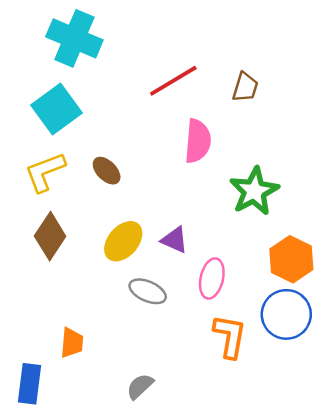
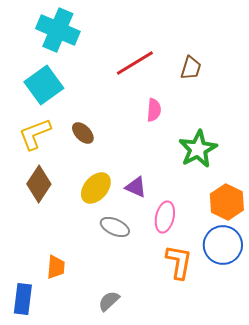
pink semicircle: (198, 141) -> (154, 110), size x0.7

